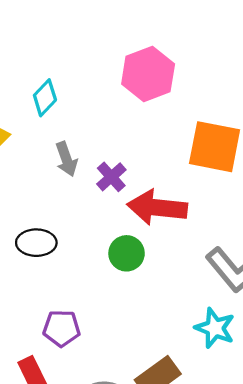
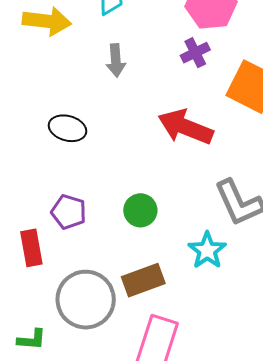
purple cross: (111, 177) -> (195, 53), moved
green circle: (127, 253) -> (140, 210), moved

